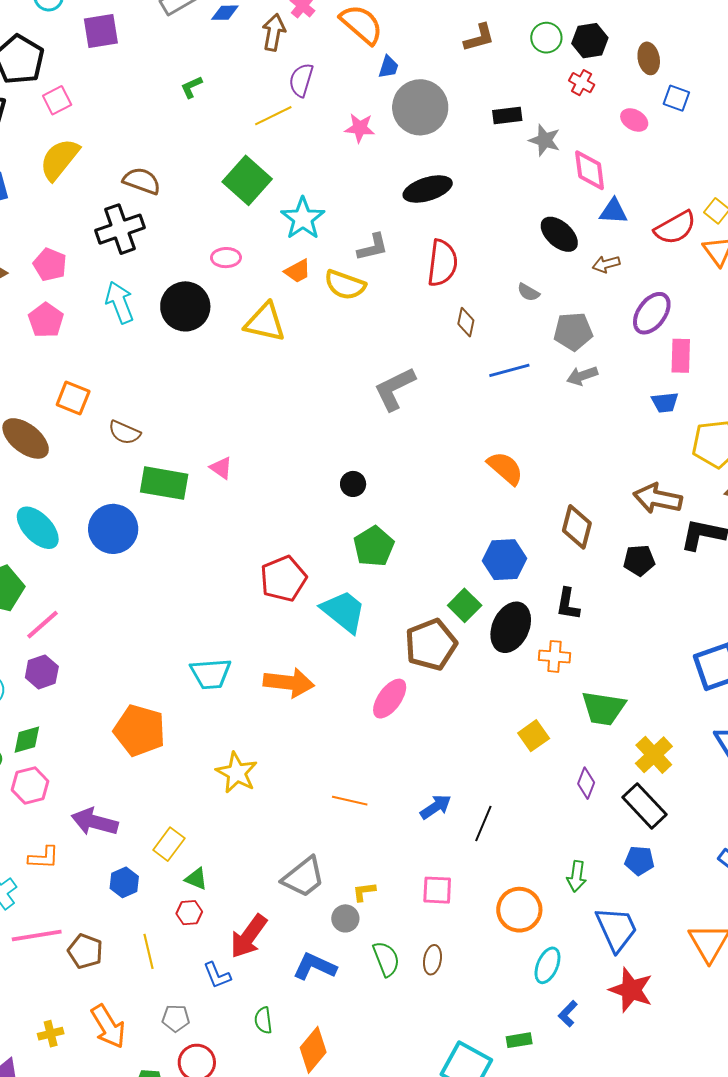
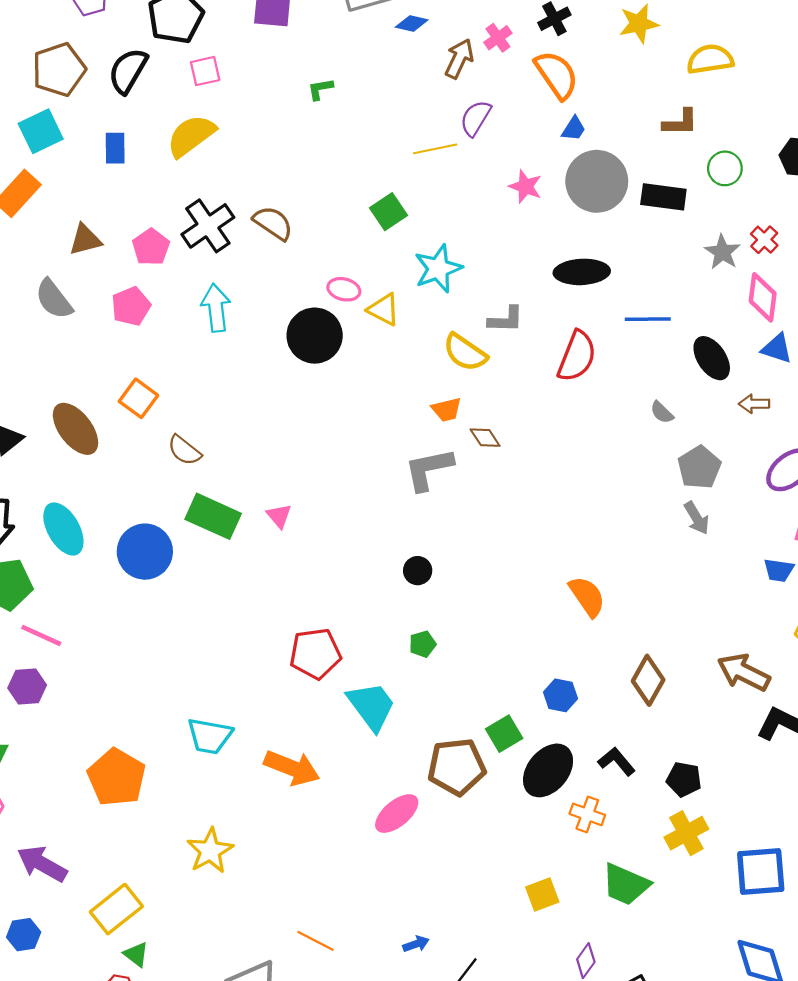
green circle: (546, 38) -> (725, 168), moved
red cross: (582, 83) -> (764, 240), moved
green L-shape: (191, 87) -> (320, 89), moved
black rectangle: (507, 115) -> (663, 197), moved, size x1.4
green square: (247, 180) -> (389, 212), size x0.7
brown semicircle: (142, 181) -> (273, 223), moved
black cross: (120, 229) -> (208, 226), moved, turned -30
orange trapezoid: (298, 271) -> (447, 410), moved
black circle: (185, 306) -> (315, 336), moved
yellow triangle: (265, 322) -> (384, 310), moved, size x0.7
brown diamond: (466, 322) -> (485, 438), moved, turned -60
gray pentagon: (573, 331) -> (699, 467), turned 30
blue line: (509, 370) -> (648, 319), moved
gray arrow: (582, 376) -> (697, 518), turned -116
gray L-shape: (395, 389) -> (429, 469), moved
green pentagon: (374, 546) -> (422, 644), size x0.6
blue hexagon: (505, 560) -> (560, 695), size x0.7
black pentagon: (639, 560) -> (684, 779), moved
black L-shape: (568, 604) -> (617, 761), turned 116
pink line: (43, 625) -> (41, 635), turned 51
yellow cross: (654, 755) -> (686, 833), moved
orange line: (350, 801) -> (315, 941), moved
blue arrow: (436, 807) -> (416, 944), size x0.7
yellow rectangle: (169, 844) -> (116, 909), size x1.4
blue hexagon: (124, 882) -> (24, 935), moved

